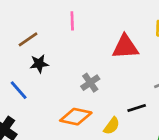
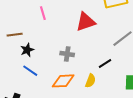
brown line: (28, 39) -> (15, 35), turned 42
gray cross: (90, 83) -> (67, 54), turned -32
blue line: (19, 90) -> (30, 71), moved

